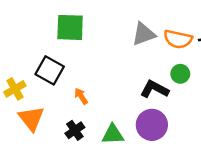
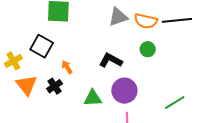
black L-shape: (154, 89) -> (111, 60), moved
black cross: (75, 130) -> (55, 86), moved

